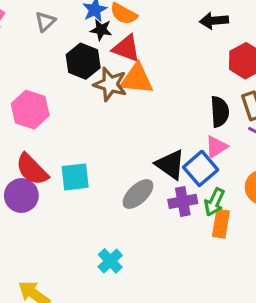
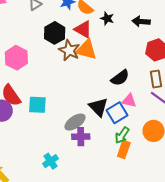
black star: (101, 30) -> (107, 18), moved
black semicircle: (220, 112) -> (120, 78), moved, turned 48
pink triangle: (216, 147) -> (129, 101), turned 35
purple cross: (183, 201) -> (81, 137), moved

